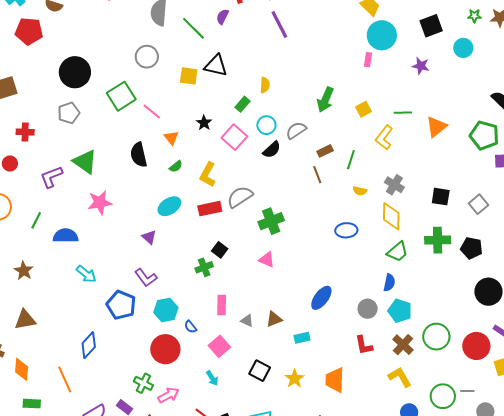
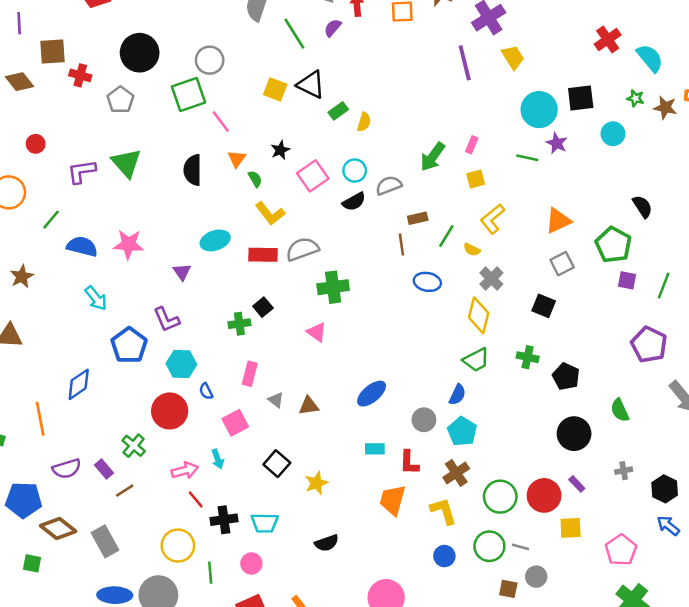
purple line: (279, 25) -> (465, 63), moved
cyan circle: (382, 35) -> (539, 110), moved
gray circle: (147, 57) -> (210, 60), moved
pink rectangle: (368, 60) -> (472, 145), moved
green rectangle: (242, 104) -> (338, 111), moved
gray pentagon: (69, 113) -> (120, 100), turned -30
green line: (403, 113) -> (527, 158), moved
red cross: (25, 132) -> (80, 75), moved
green semicircle: (176, 166) -> (255, 179), moved, turned -96
yellow L-shape: (208, 175) -> (270, 213), turned -80
yellow semicircle: (360, 191) -> (472, 250), moved
pink star: (100, 203) -> (129, 244), moved
gray square: (479, 204) -> (562, 264), moved
blue ellipse: (346, 230) -> (427, 282), moved
green cross: (438, 240) -> (528, 357), size x0.7
green circle: (436, 337) -> (500, 497), moved
cyan rectangle: (302, 338) -> (375, 449), moved
orange trapezoid: (335, 380) -> (393, 500), moved
pink arrow: (169, 395) -> (185, 470), moved

